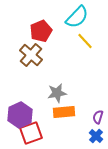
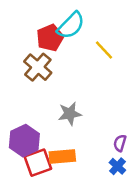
cyan semicircle: (77, 17) -> (71, 25), moved
orange rectangle: (64, 112) -> (62, 157), moved

